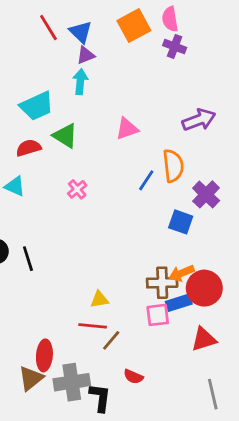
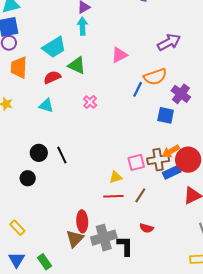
orange semicircle: (173, 166) -> (155, 77), turned 85
pink square: (158, 315) -> (136, 162), moved
brown line: (111, 340) -> (140, 195), moved

